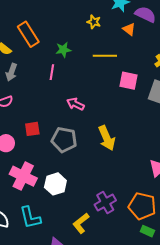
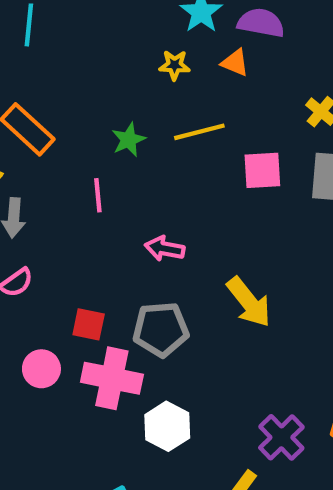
yellow star: (94, 22) -> (175, 65), moved
green star: (63, 50) -> (129, 140), moved
red square: (32, 129) -> (89, 324), turned 35
pink cross: (23, 176) -> (112, 378), moved

